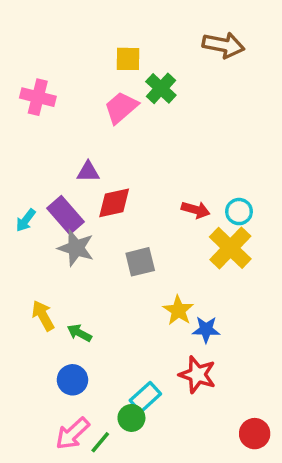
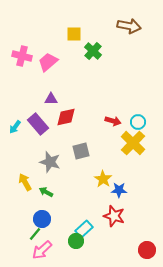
pink trapezoid: (121, 107) -> (48, 62), moved
gray star: (76, 248) -> (50, 162), moved
green line: (100, 442) -> (35, 234), moved

